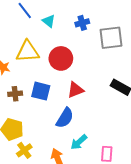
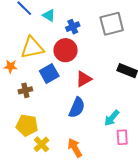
blue cross: (82, 23) -> (73, 27), moved
blue square: (41, 91) -> (49, 74), moved, turned -36
cyan arrow: (79, 142) -> (112, 118), moved

